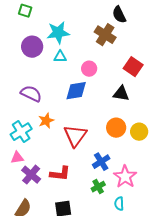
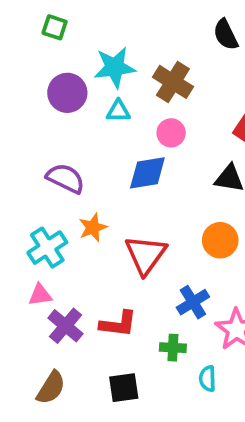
brown cross: (105, 35) -> (173, 82), moved
green cross: (98, 187) -> (173, 348), moved, turned 32
cyan semicircle: (119, 204) -> (207, 379), moved

